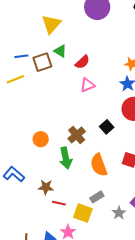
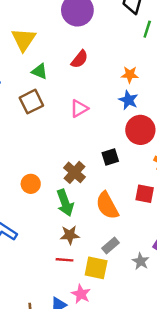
brown square: (42, 62) -> (31, 102), moved
red semicircle: (82, 62) -> (80, 59), moved
black square: (107, 127) -> (110, 157), turned 32
brown star: (46, 187) -> (70, 235), moved

